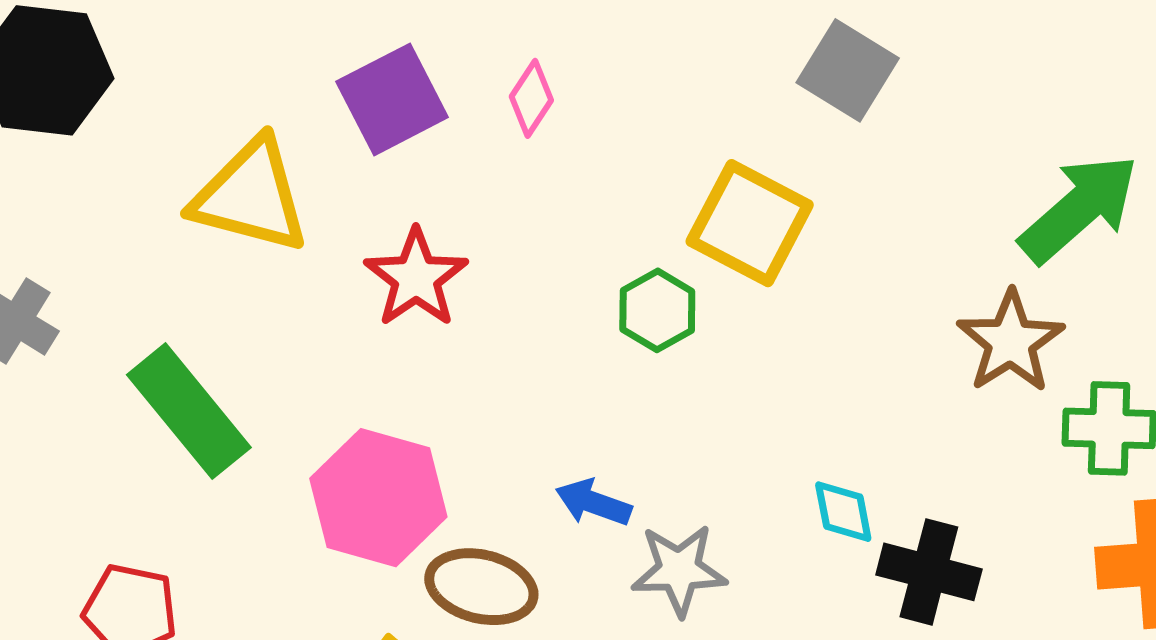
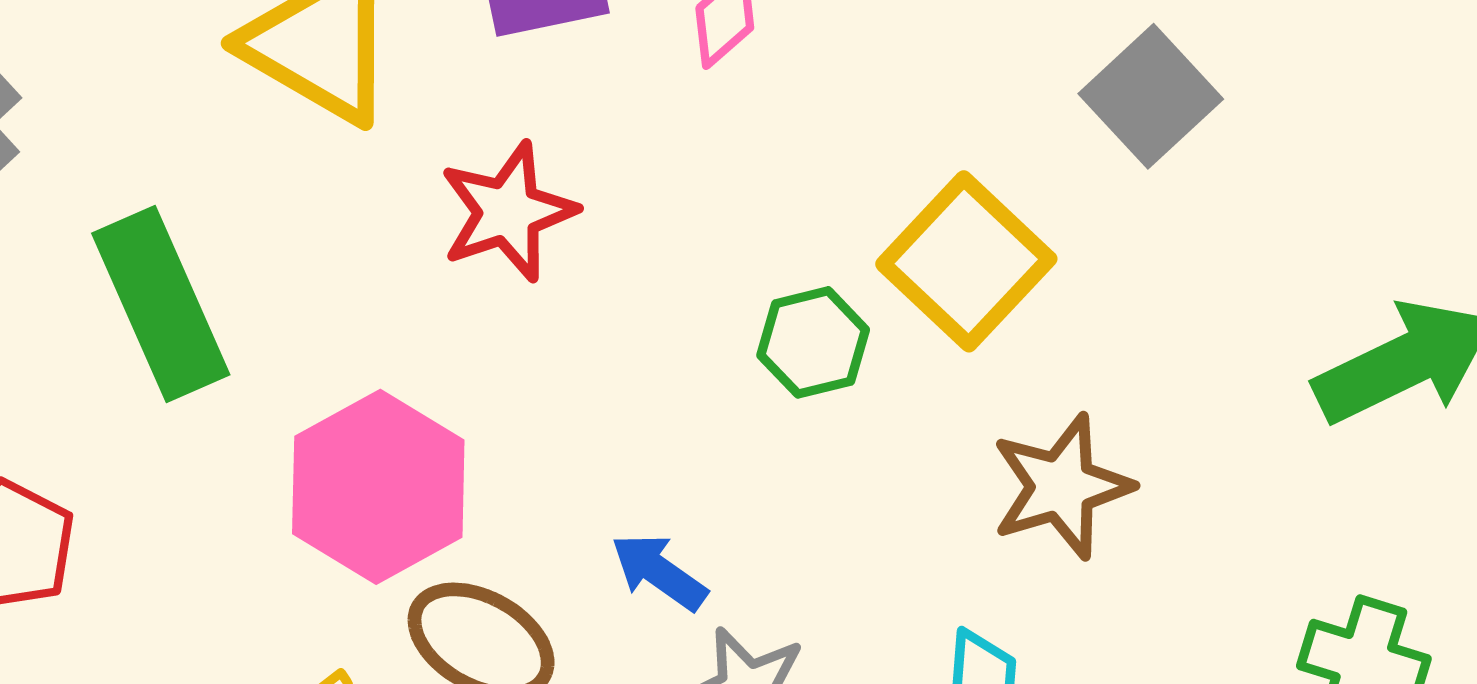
brown star: (1011, 342) -> (1062, 487), moved

